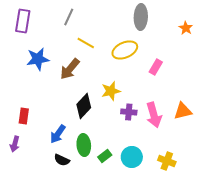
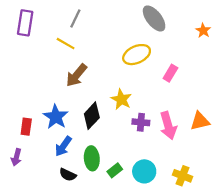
gray ellipse: (141, 17) -> (154, 18), turned -40
yellow line: (86, 43) -> (66, 44), moved
blue star: (38, 59) -> (56, 117), moved, turned -30
yellow star: (111, 91) -> (121, 99), turned -30

